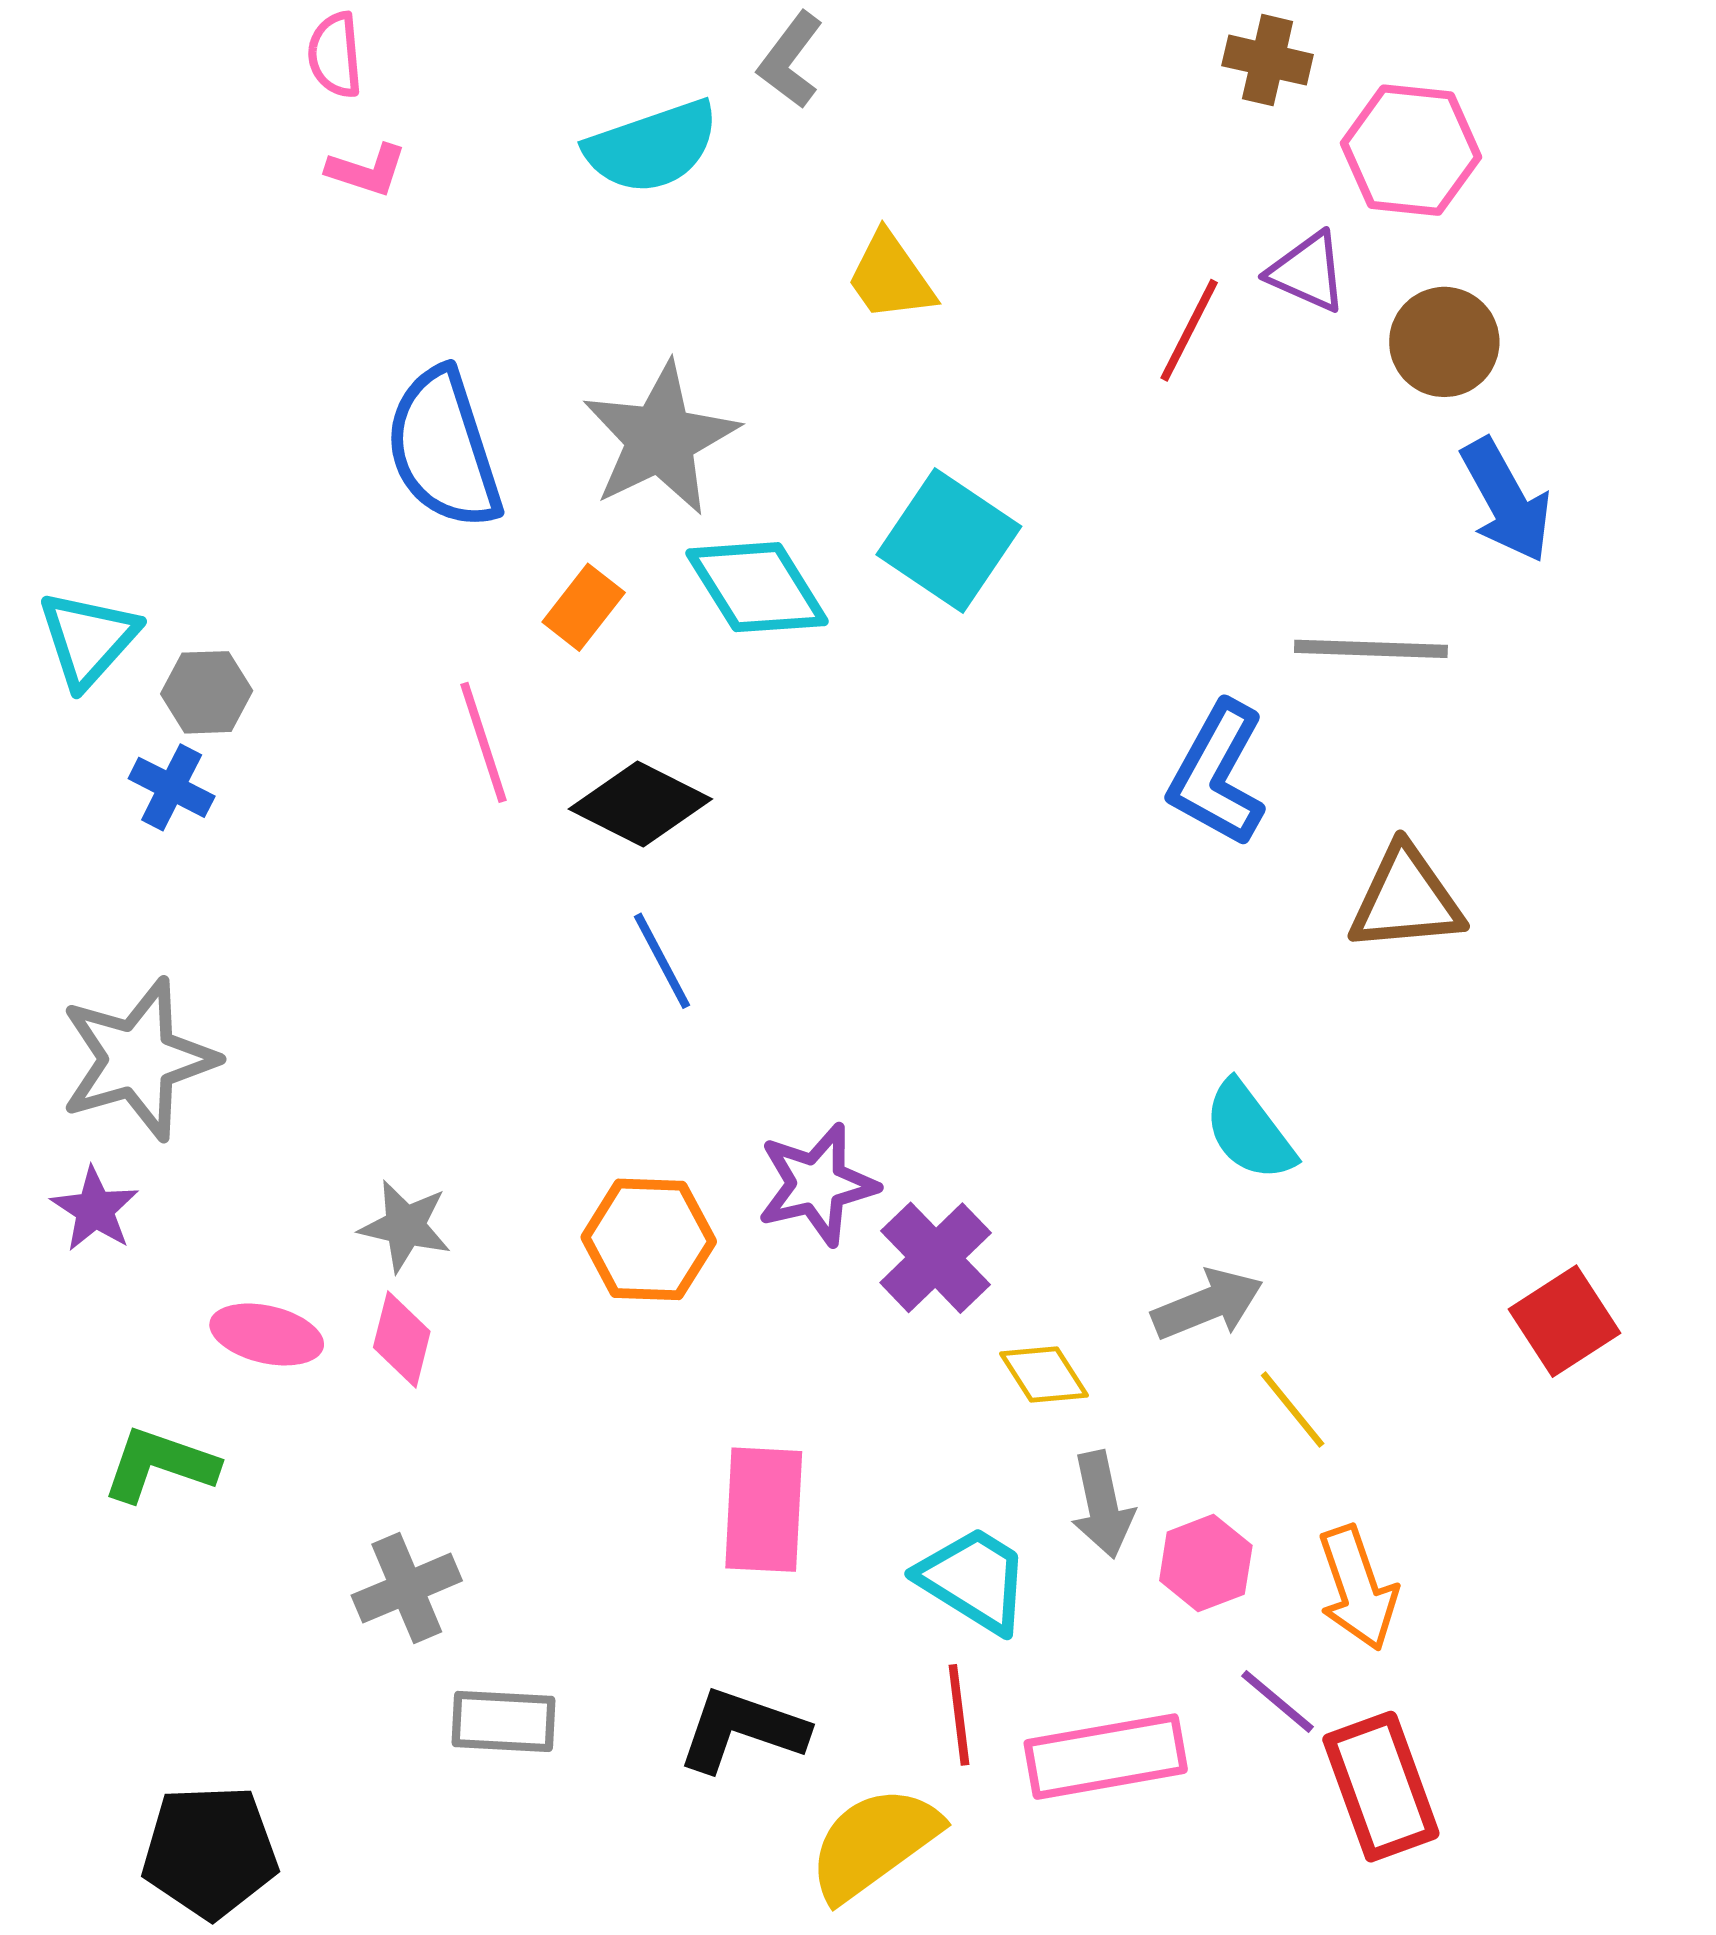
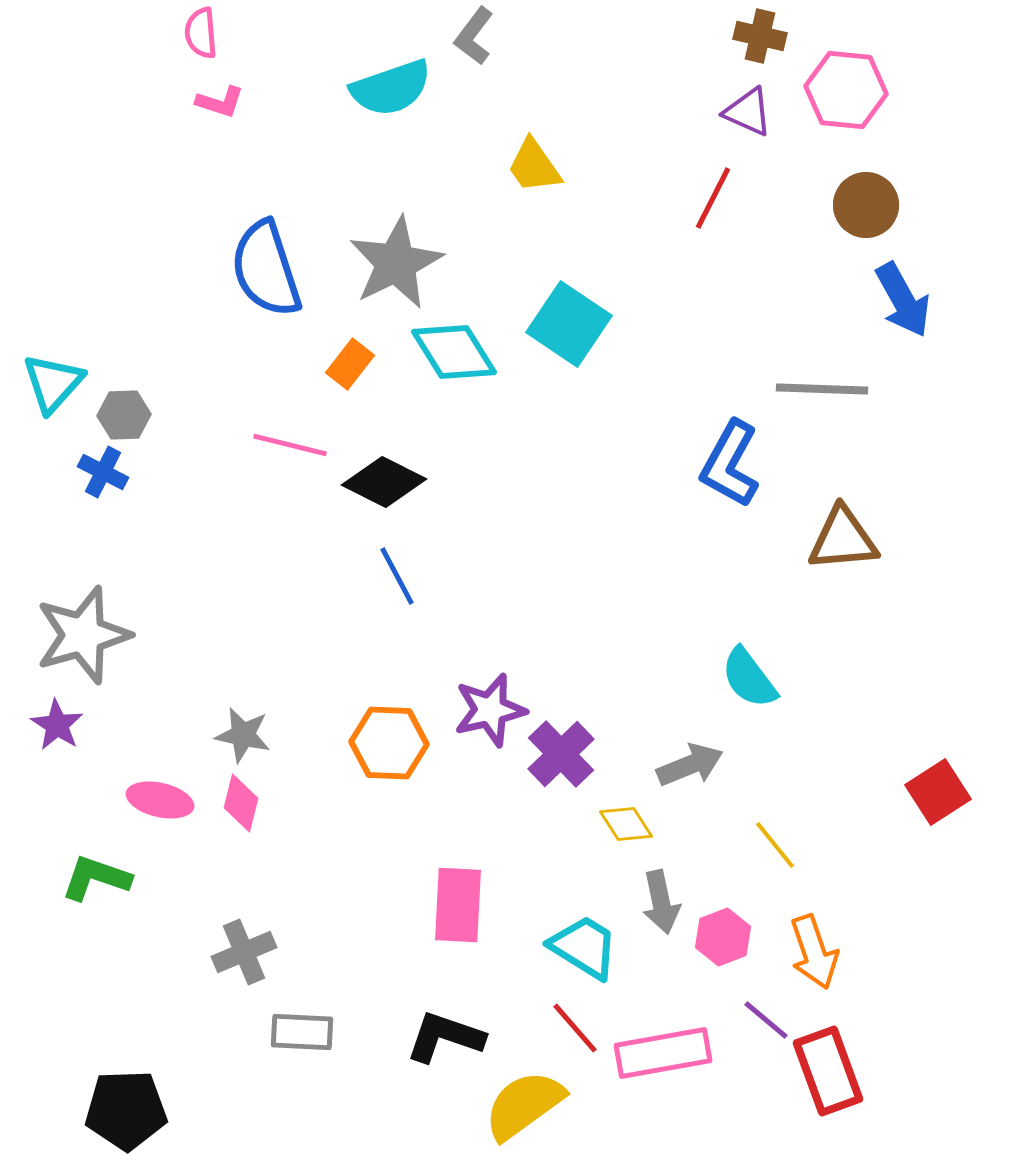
purple triangle: (1308, 272) -> (748, 112), moved
pink line: (484, 742) -> (290, 445), turned -58
gray arrow: (1207, 1304) -> (690, 765), moved
red line: (959, 1715) -> (575, 1028), turned -34

